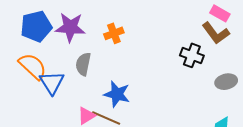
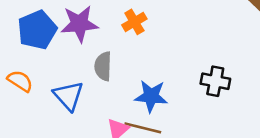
black cross: (192, 55) -> (215, 81), moved
orange semicircle: (33, 66) -> (20, 81), moved, size x0.7

